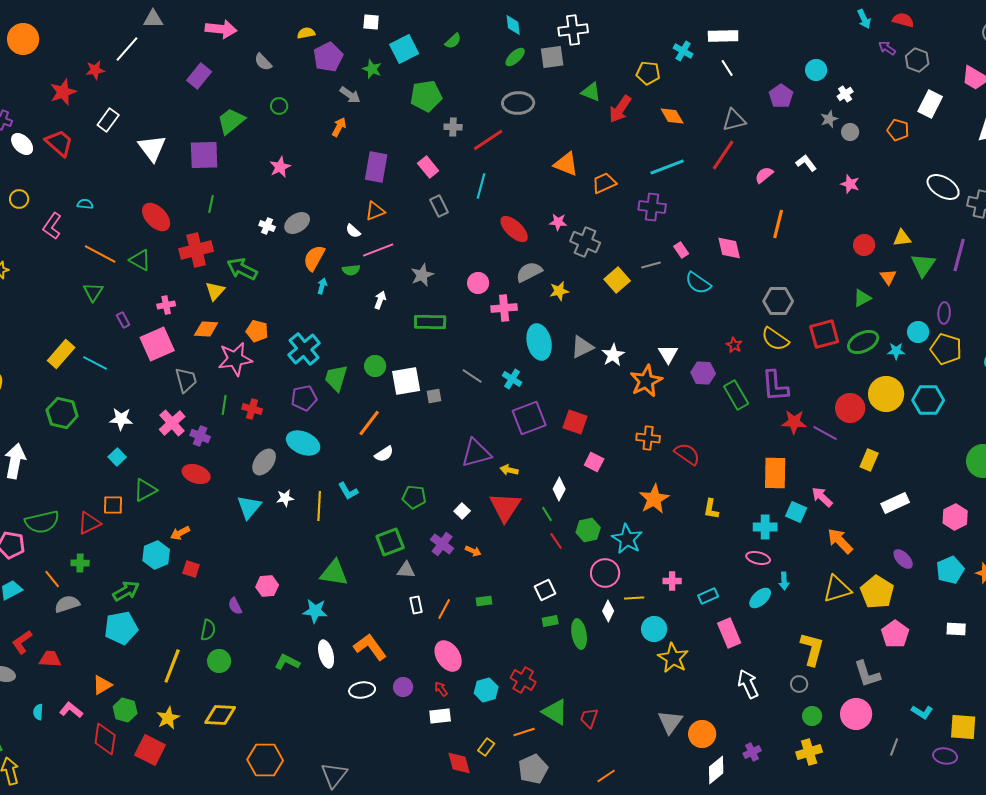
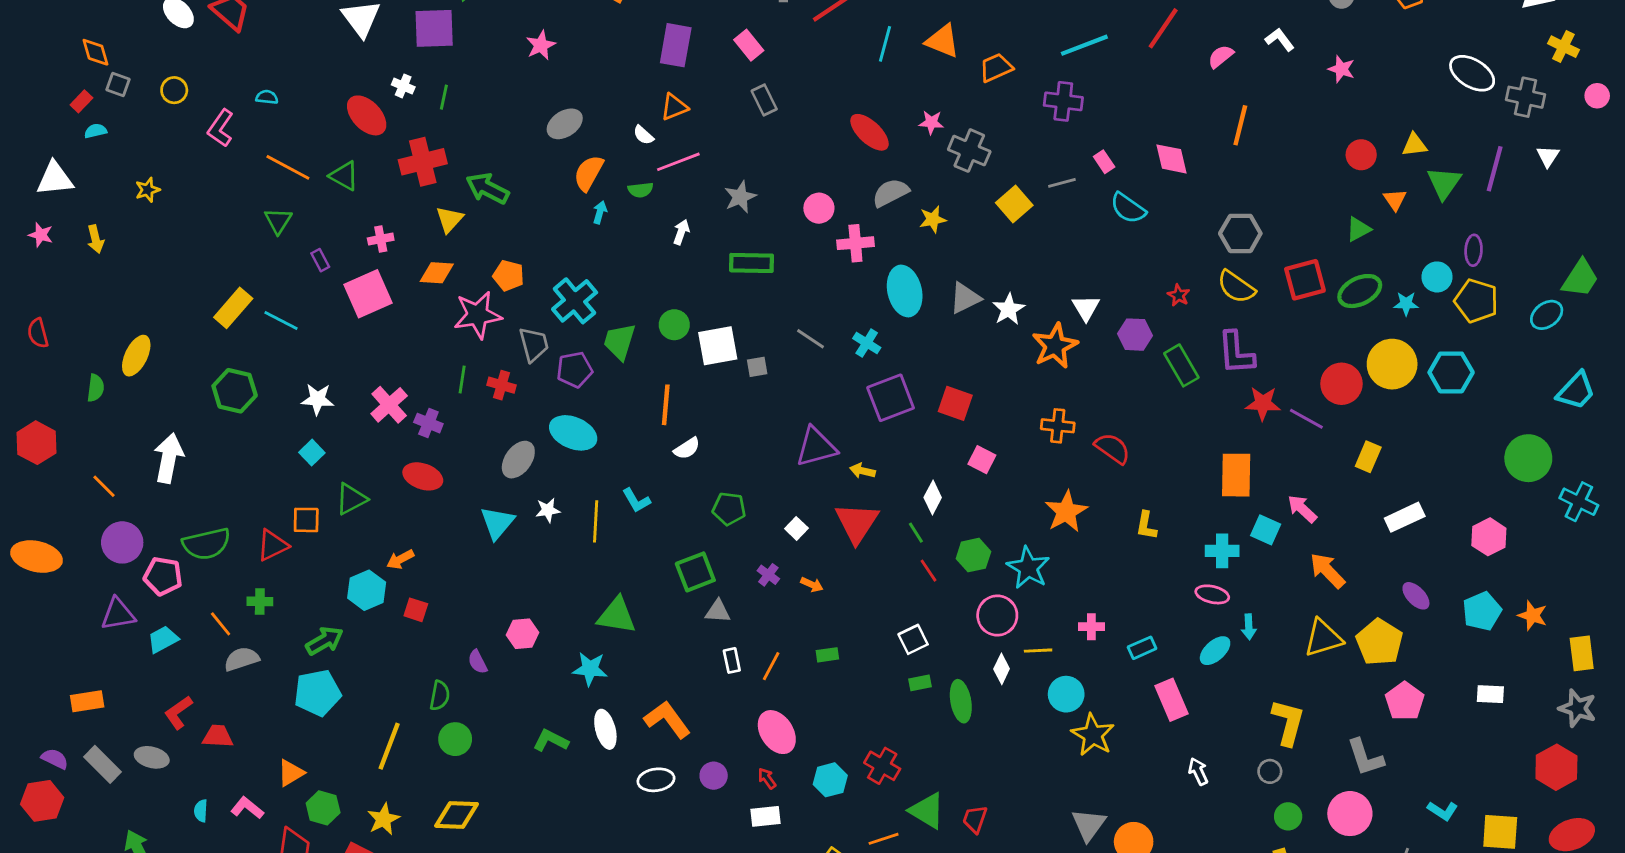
cyan line: (481, 186) -> (885, 44), moved
white cross: (267, 226) -> (403, 86), moved
gray trapezoid: (186, 380) -> (534, 344), moved
orange line: (369, 423) -> (666, 405), turned -32
purple cross: (442, 544) -> (768, 575), size x0.7
white arrow: (748, 684) -> (1198, 771), size x0.7

